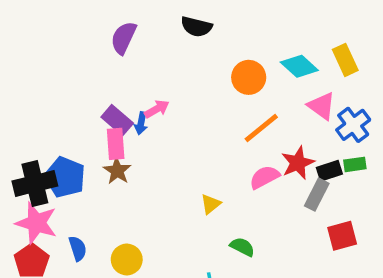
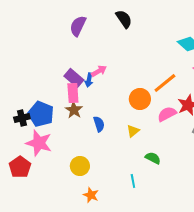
black semicircle: (196, 27) -> (124, 19), turned -138
orange circle: (249, 77) -> (140, 99), moved
black cross: (35, 183) -> (22, 118), size x0.6
pink star: (36, 223) -> (39, 143), moved
blue semicircle: (78, 248) -> (99, 124), moved

